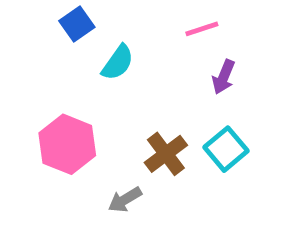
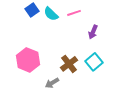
pink line: (202, 29) -> (74, 13), moved
cyan semicircle: (118, 63) -> (51, 14), moved, turned 98

